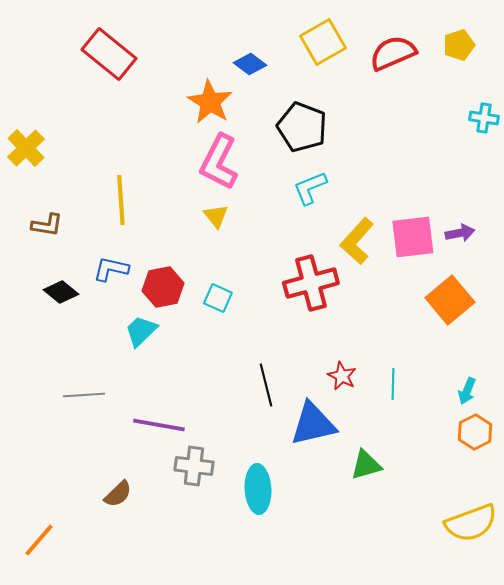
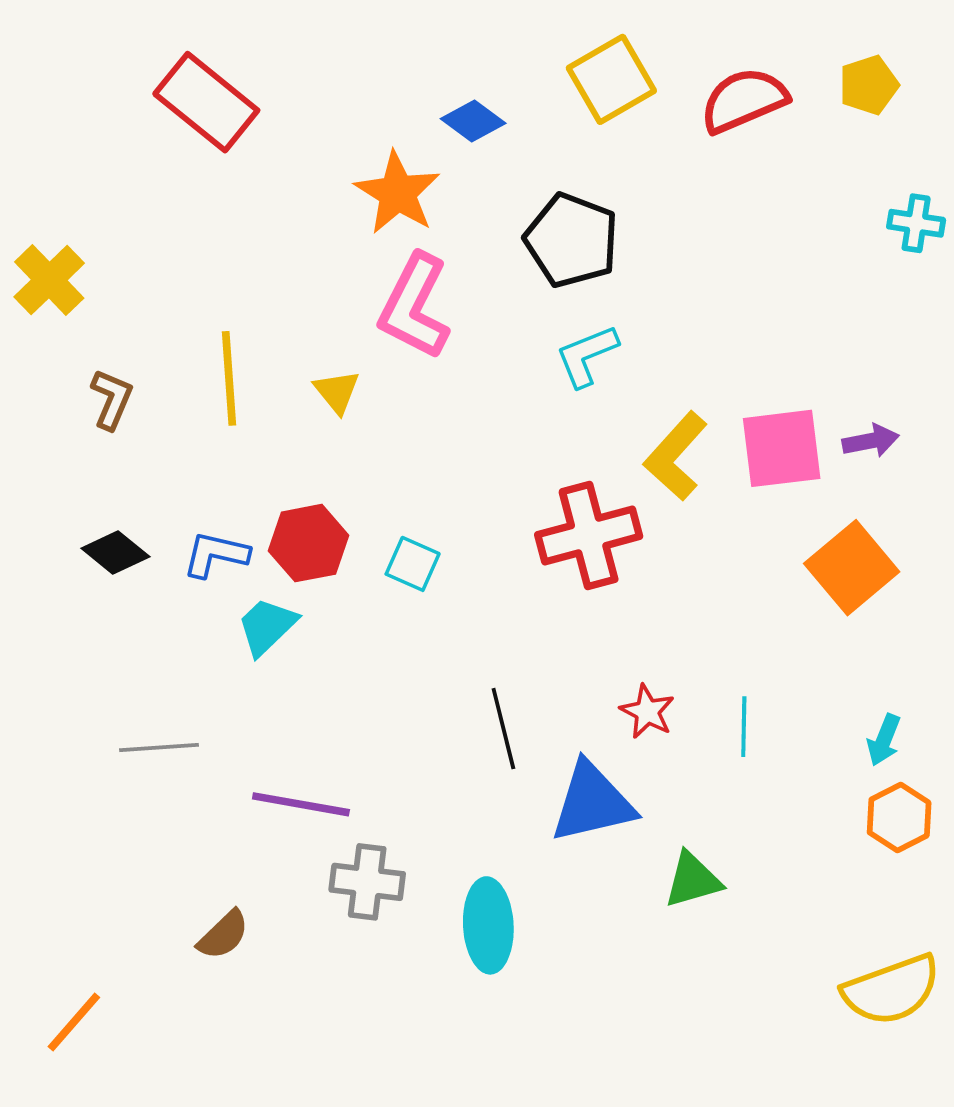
yellow triangle: (216, 216) -> (337, 392), moved
brown L-shape: (47, 225) -> (112, 399), moved, turned -76
blue L-shape: (111, 269) -> (216, 554), moved

